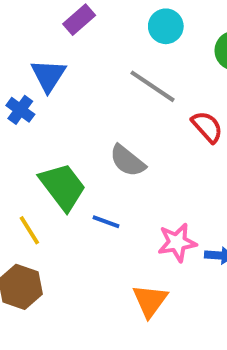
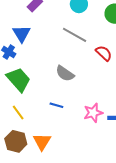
green trapezoid: (63, 187) -> (19, 79), moved
orange triangle: (150, 301) -> (42, 142), moved

